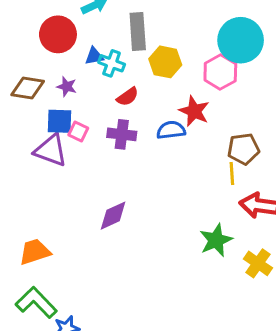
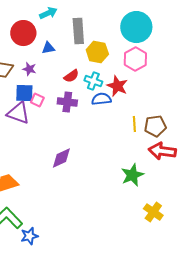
cyan circle: (241, 40) -> (136, 27), moved
cyan cross: (112, 63) -> (93, 81), moved
brown pentagon: (243, 149) -> (155, 126), moved
yellow line: (232, 174) -> (134, 124), moved
yellow cross: (258, 263) -> (153, 212), moved

